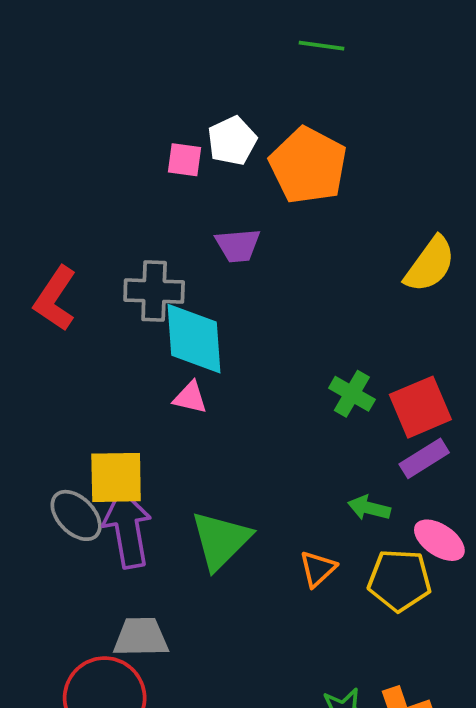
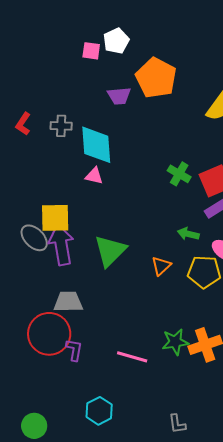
orange pentagon: (308, 165) -> (156, 78), moved
gray cross: (154, 291) -> (61, 126), moved, size x0.7
red L-shape: (55, 299) -> (23, 124), size x0.7

